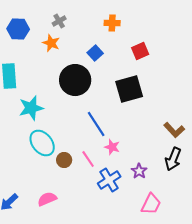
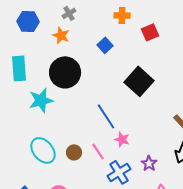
red square: (140, 51) -> (150, 32), moved
black circle: (75, 80) -> (65, 72), moved
black square: (129, 89) -> (139, 81), turned -32
cyan ellipse: (42, 143) -> (43, 150), moved

